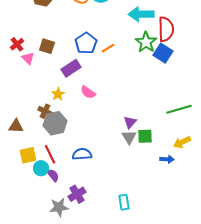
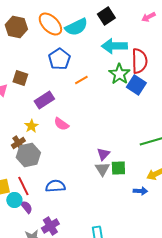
blue pentagon: (86, 43) -> (59, 59), moved
brown cross: (45, 111) -> (18, 143), turned 32

